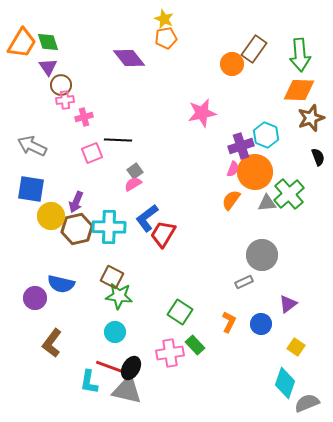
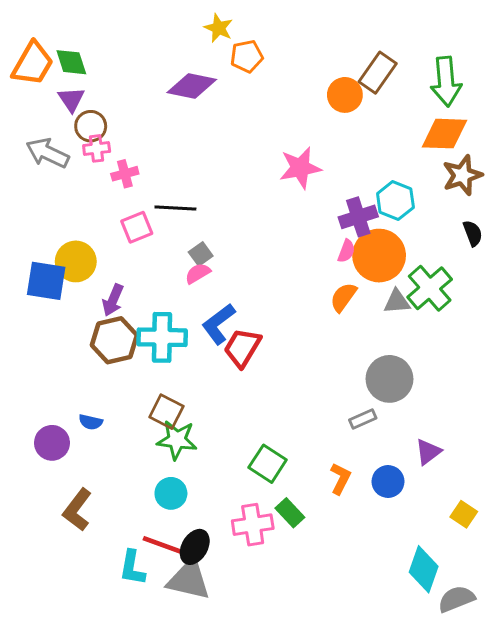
yellow star: (164, 19) -> (219, 28), moved
purple diamond: (129, 58) -> (192, 86), turned -40
gray arrow: (32, 146) -> (48, 153), moved
yellow circle: (51, 216) -> (76, 261), moved
blue semicircle: (61, 284) -> (91, 422), size x0.6
yellow square: (296, 347) -> (464, 514), moved

